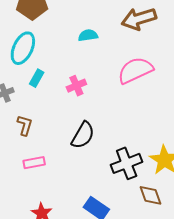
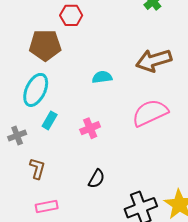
black semicircle: (83, 135) -> (96, 179), size x0.7

